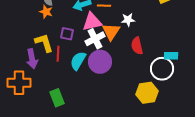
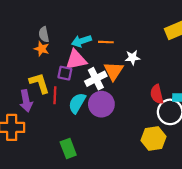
pink triangle: (92, 22) -> (76, 60), moved
red semicircle: (137, 46) -> (157, 94), moved
green rectangle: (57, 98) -> (68, 148), moved

